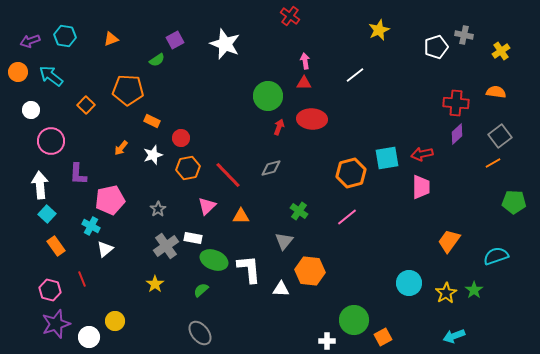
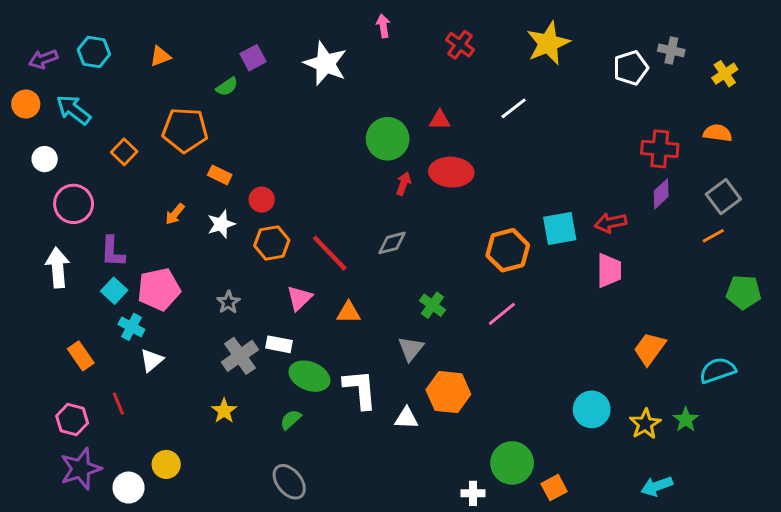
red cross: (290, 16) -> (460, 45), moved
yellow star: (379, 30) -> (548, 43), size x1.4
pink arrow: (305, 61) -> (383, 26), moved
cyan square: (47, 214) -> (114, 291), moved

